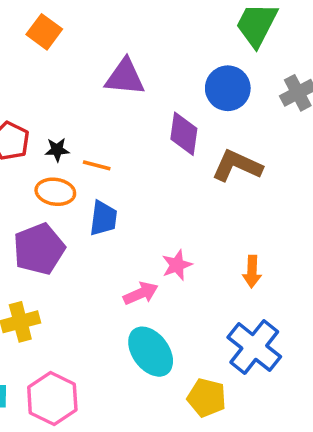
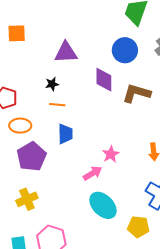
orange square: (44, 32) -> (17, 33), turned -30
black star: (57, 150) -> (52, 84), moved
orange ellipse: (55, 192) -> (20, 126), moved

